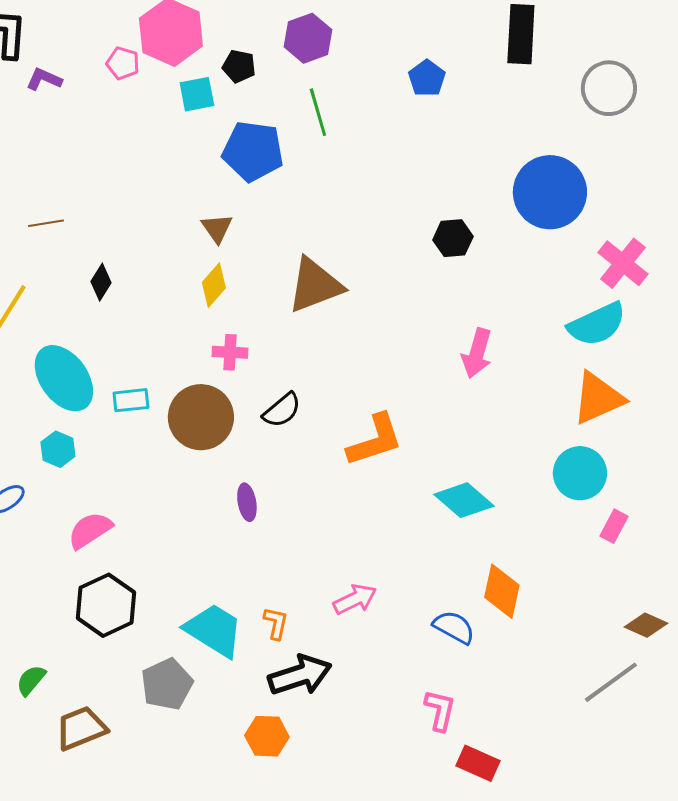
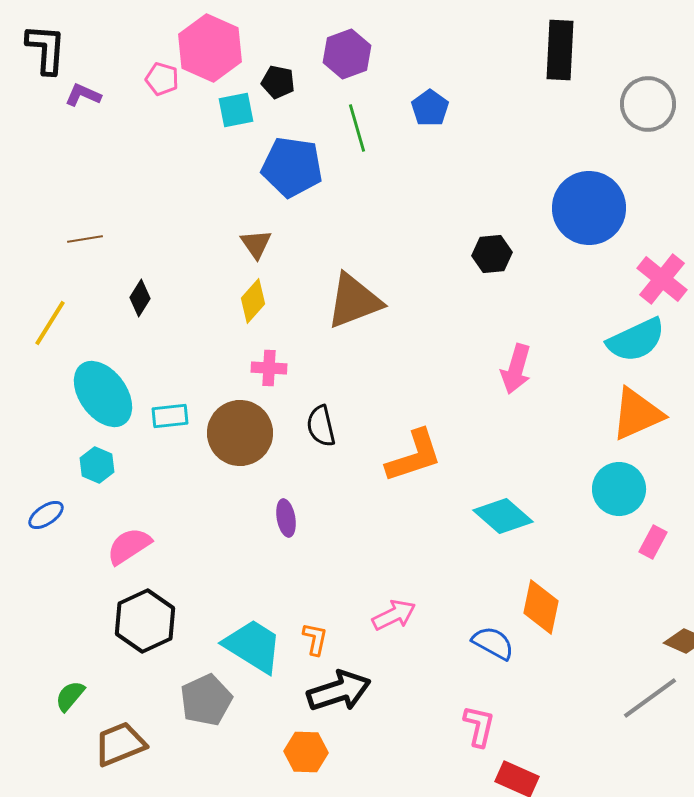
blue pentagon: (427, 78) -> (430, 108), moved
black semicircle: (282, 410) -> (321, 426), turned 117

